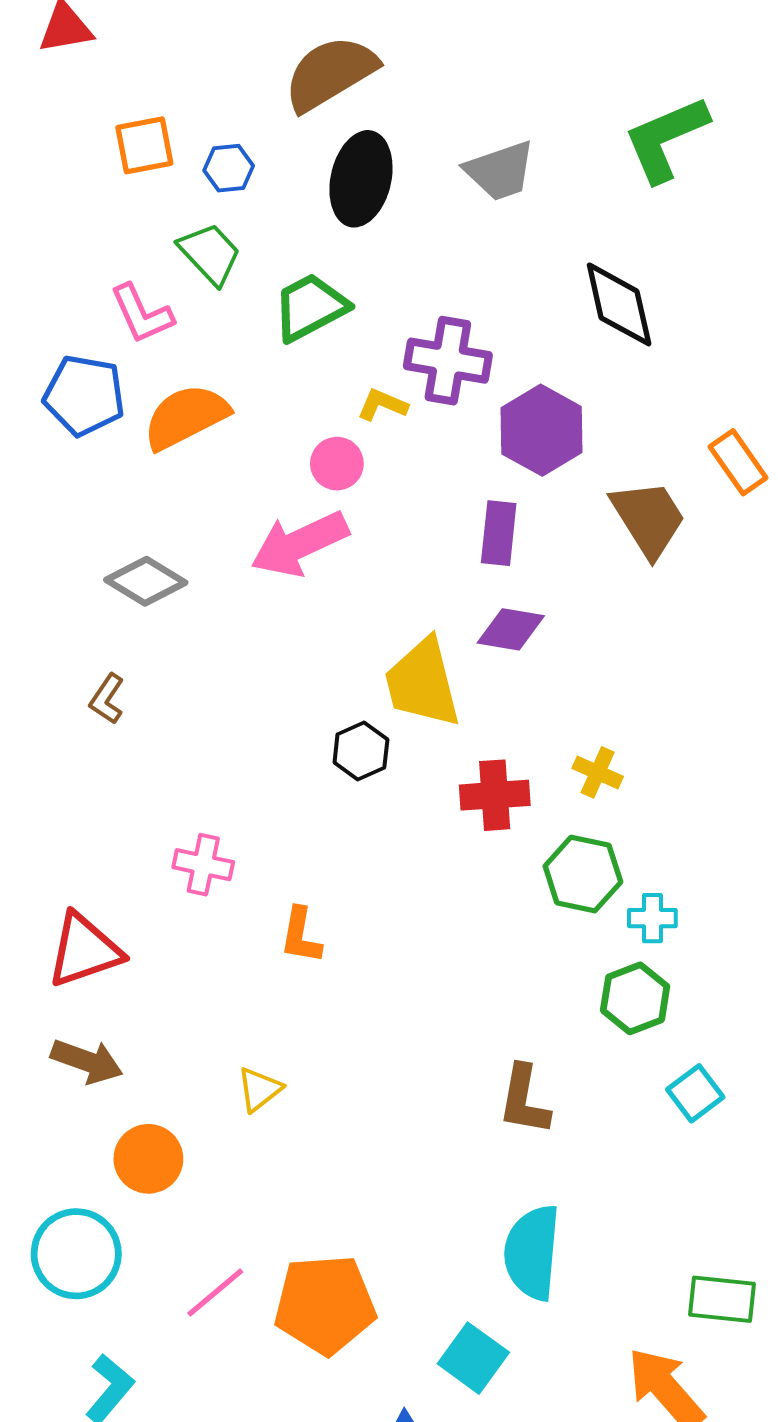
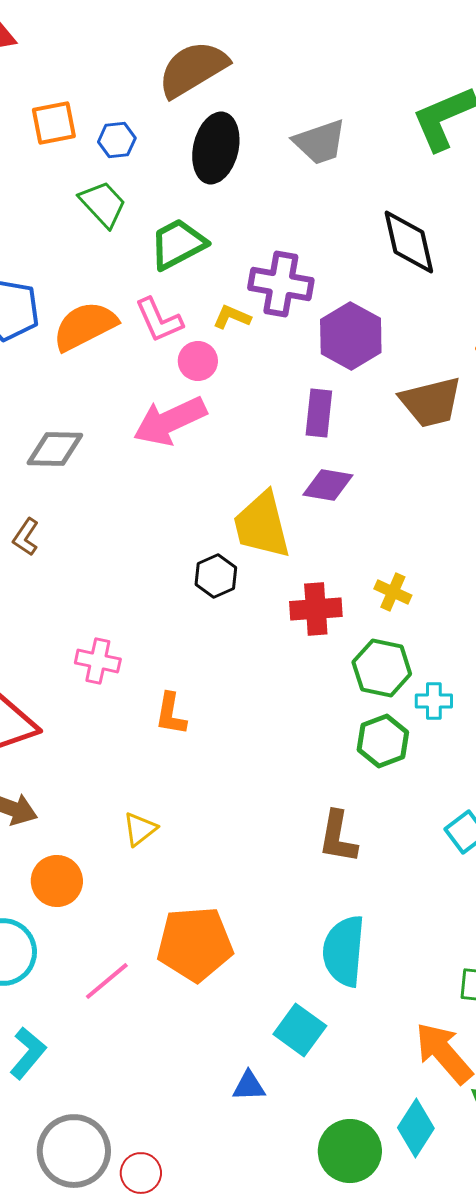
pink L-shape: (142, 314) -> (159, 320), moved
brown trapezoid: (648, 518) -> (431, 402), turned 108
gray diamond: (146, 581) -> (55, 449), turned -30
green hexagon: (635, 998) -> (383, 741), moved
orange pentagon: (325, 1305) -> (195, 944), moved

